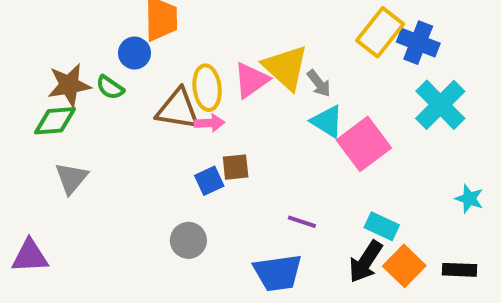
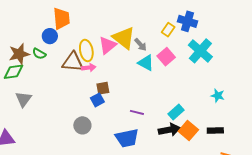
yellow rectangle: (380, 32) -> (168, 30), moved, size x0.6
pink square: (364, 144) -> (166, 57), moved, size x0.7
blue square: (209, 181) -> (97, 100), moved
cyan rectangle: (382, 226) -> (176, 112), turned -63
black arrow: (366, 262) -> (169, 130), turned -130

